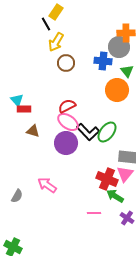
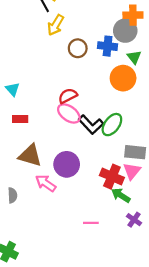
brown circle: (66, 63) -> (78, 48), moved
red rectangle: (24, 109) -> (20, 119), moved
brown triangle: (33, 131) -> (30, 156), moved, size x1.6
purple circle: (66, 143) -> (67, 164), moved
gray semicircle: (17, 196) -> (12, 195), turned -32
pink line: (94, 213) -> (91, 223), moved

